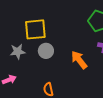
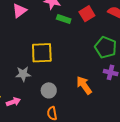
gray circle: (46, 51) -> (49, 90), moved

